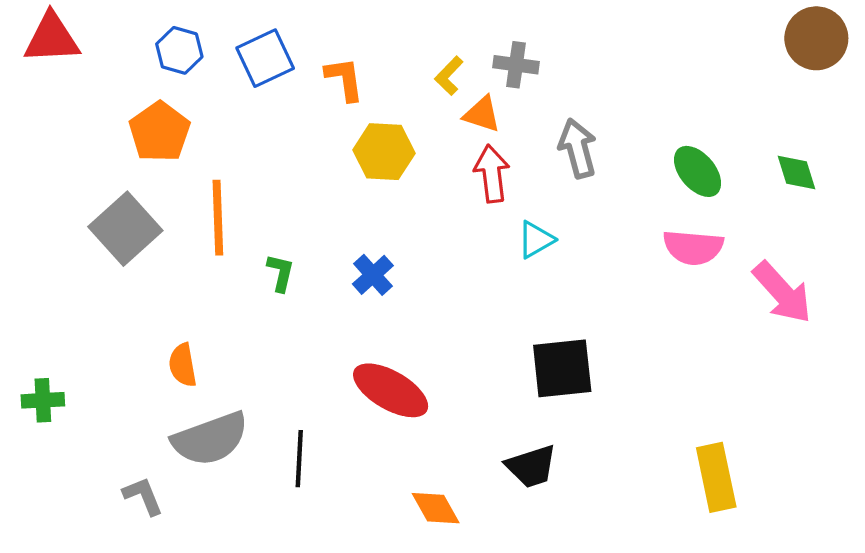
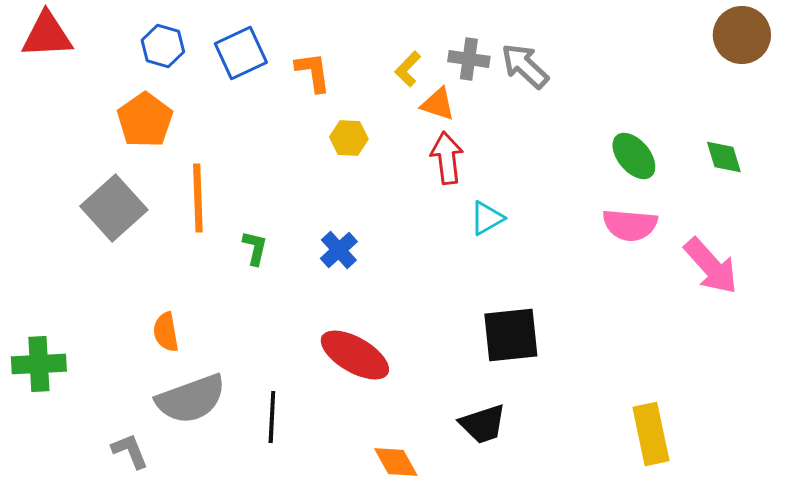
gray arrow: (578, 148) -> (525, 66), moved, turned -32
yellow hexagon: (384, 152) -> (349, 138), size x0.7
green cross: (43, 400) -> (39, 364), size x1.4

